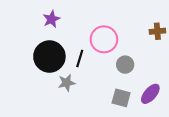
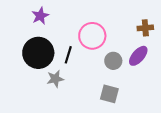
purple ellipse: (150, 94) -> (138, 56), moved

